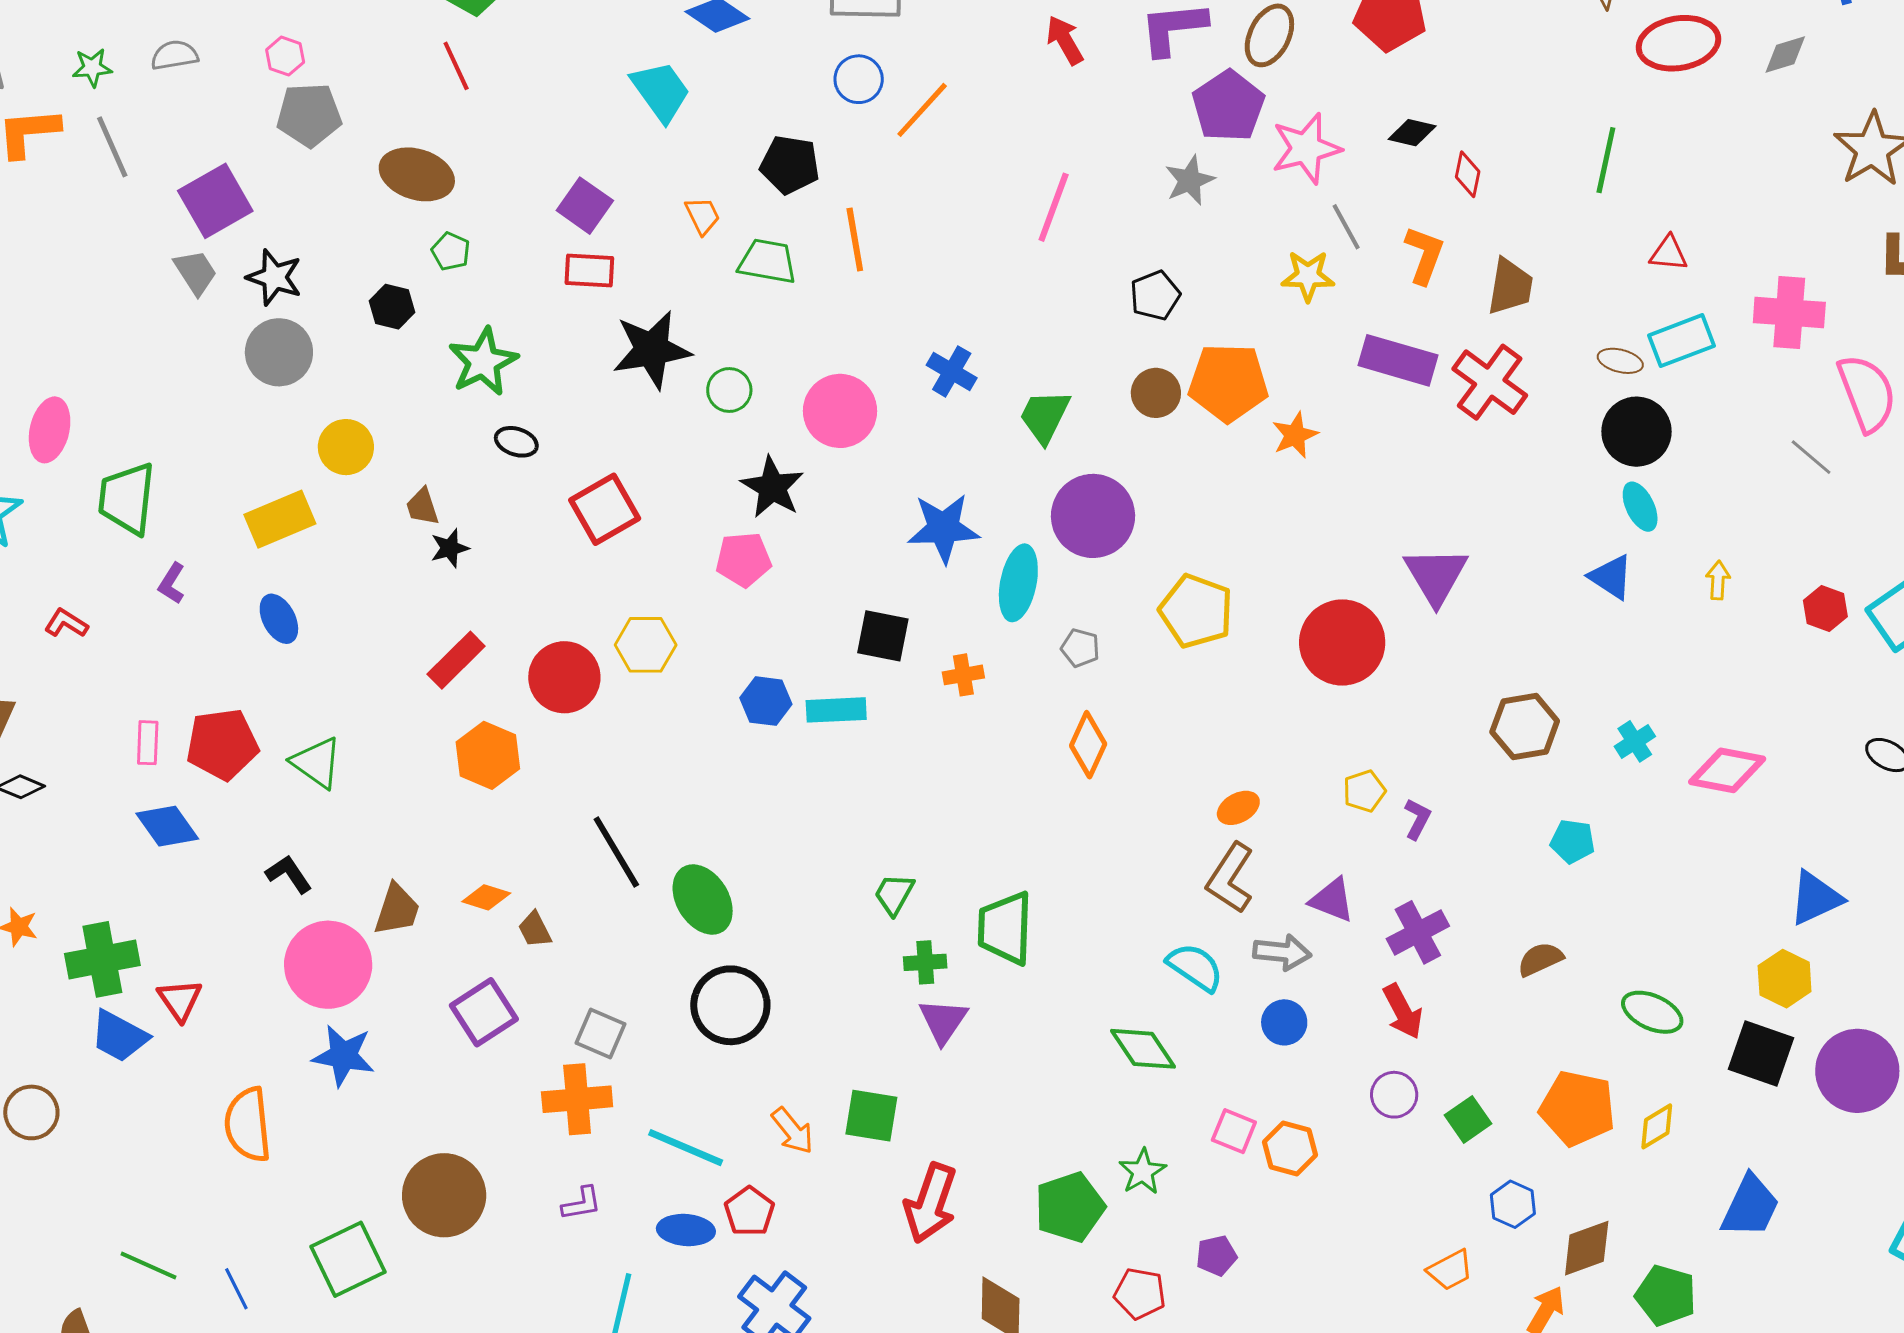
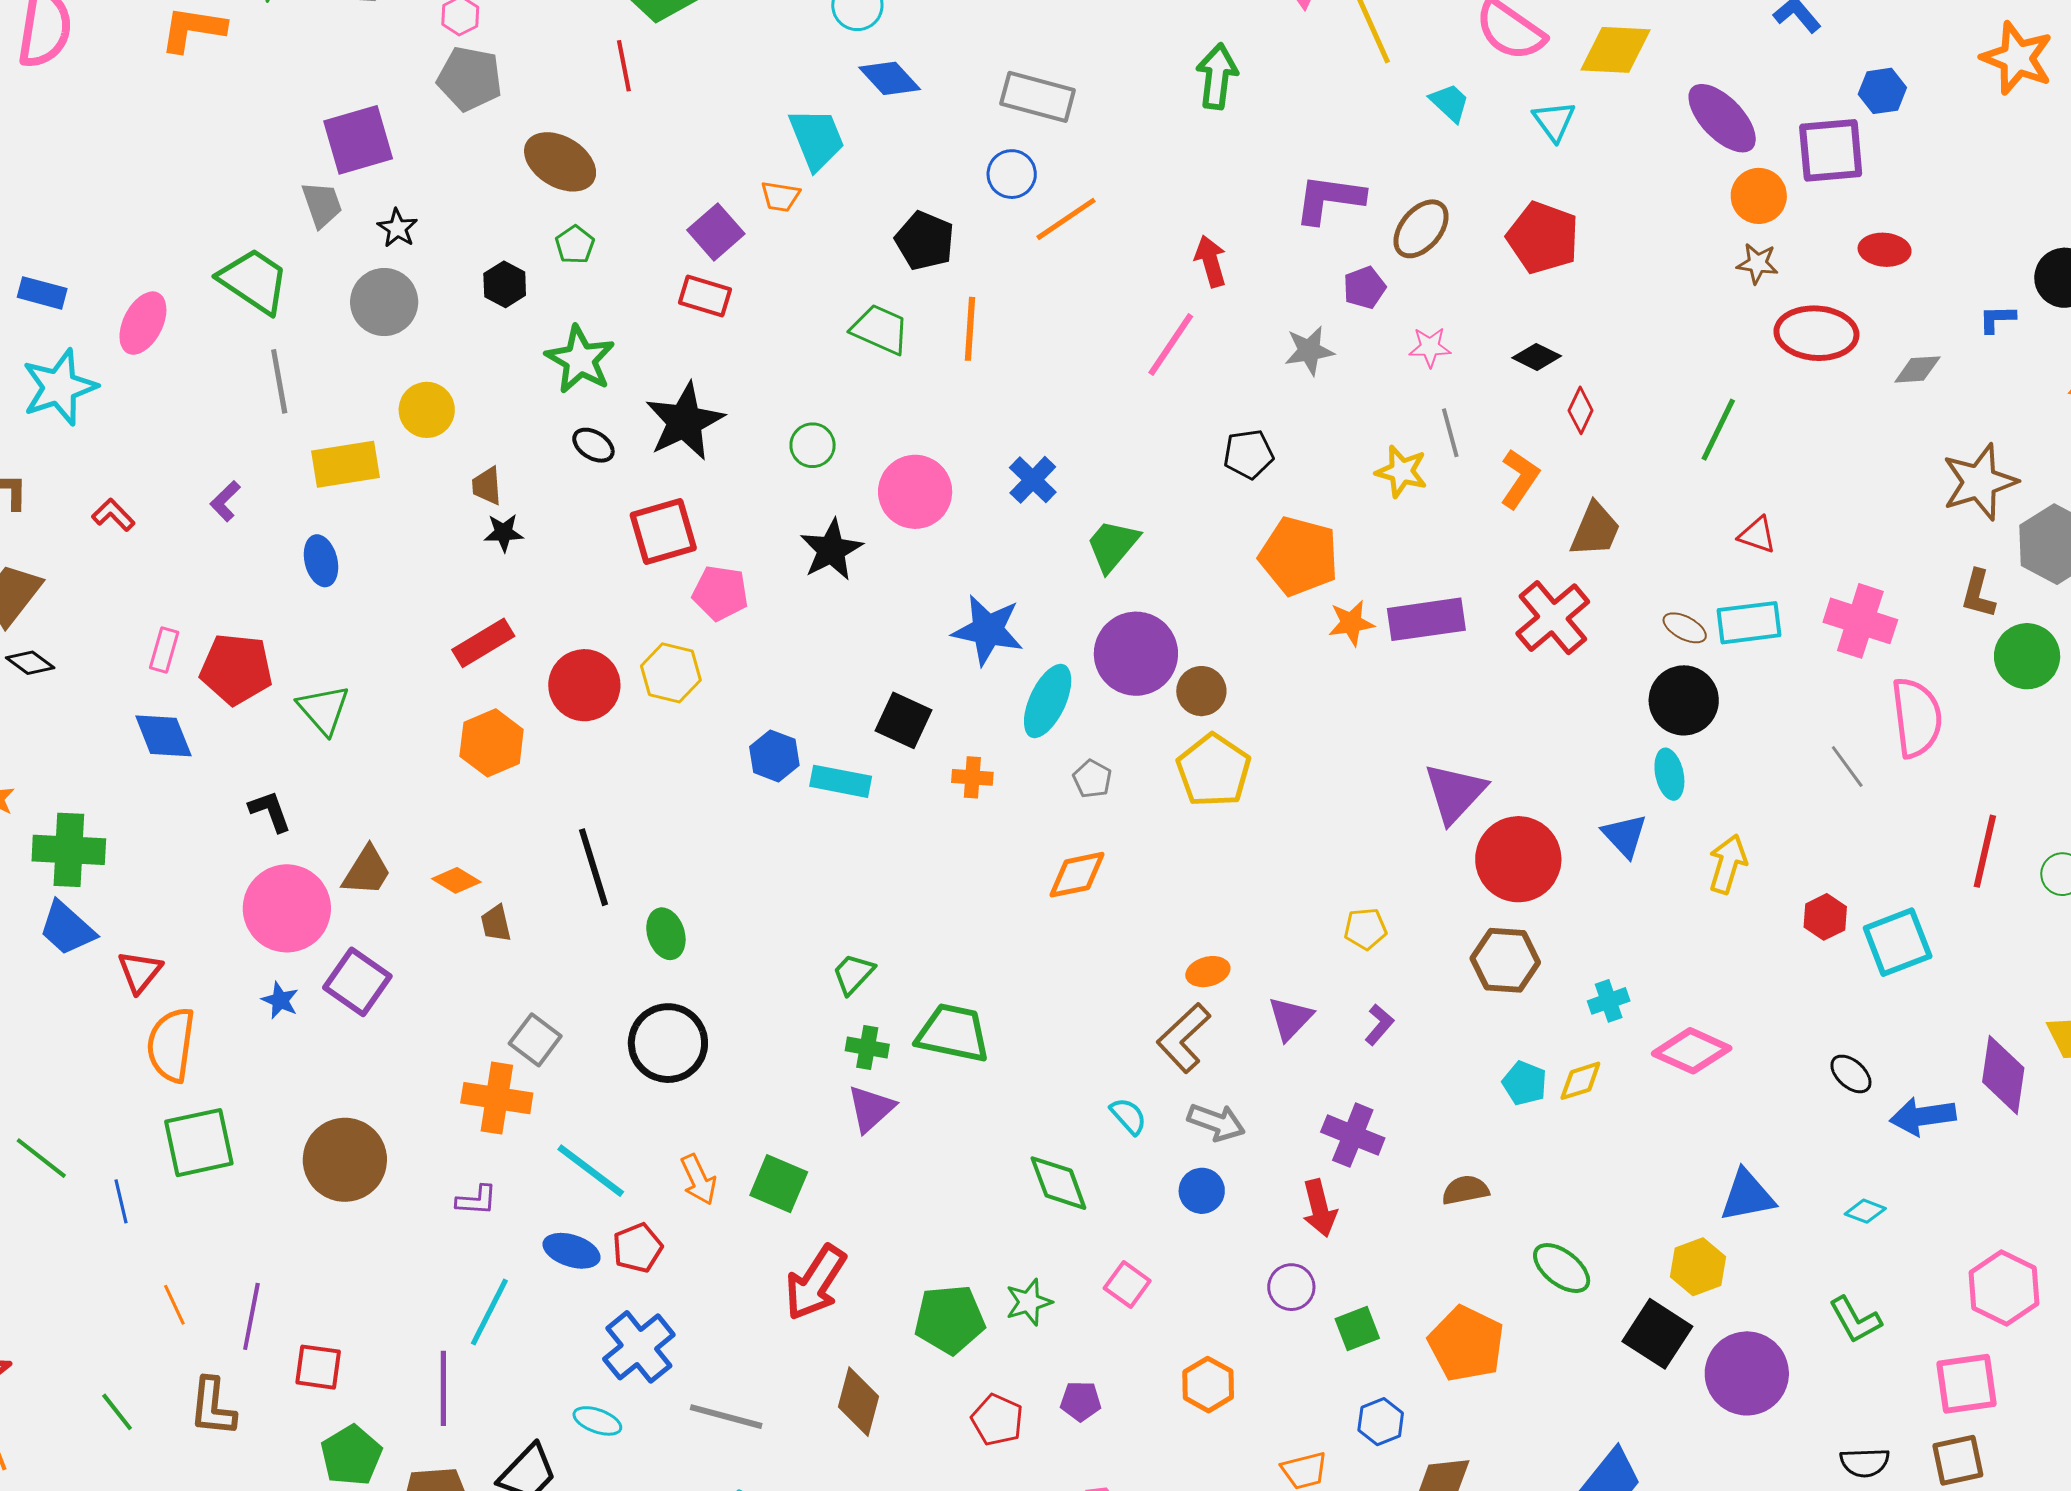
red arrow: (1065, 40) -> (1211, 261), moved
purple pentagon: (1228, 106) -> (1364, 288), size x0.6
gray line: (112, 147) -> (279, 381), moved
pink star: (1306, 148) -> (1430, 347), size x0.6
orange trapezoid: (703, 216) -> (780, 196), moved, turned 111
black star: (274, 277) -> (397, 228), size x0.7
black star: (652, 350) -> (685, 421), moved, turned -30
purple rectangle: (1398, 360) -> (1426, 619), moved, turned -38
green star: (483, 362) -> (580, 359), turned -30
brown circle: (1156, 393) -> (1201, 691), moved
green trapezoid: (127, 498) -> (254, 281), moved, turned 104
pink pentagon: (743, 560) -> (720, 593), moved
yellow arrow: (1718, 580) -> (1728, 864), size x1.5
red circle: (1342, 642) -> (1518, 859), moved
orange diamond: (1088, 745) -> (1077, 875), turned 40
yellow pentagon: (1364, 791) -> (1365, 929), moved
green ellipse: (703, 900) -> (666, 934), size x0.7
purple triangle: (1332, 900) -> (1290, 1018), moved, turned 39
green trapezoid: (1005, 928) -> (953, 1033), turned 86
purple cross: (1418, 932) -> (1353, 1135), turned 36
cyan semicircle: (1195, 967) -> (1128, 1116), size x0.7
red triangle: (180, 1000) -> (140, 972), moved
purple square: (484, 1012) -> (357, 982), moved, turned -36
blue star: (343, 1056) -> (280, 1000), size x0.6
yellow diamond: (1657, 1126) -> (1580, 1081), moved
orange hexagon: (1290, 1149) -> (1208, 1385), moved
green square: (348, 1259) -> (199, 1143), moved

